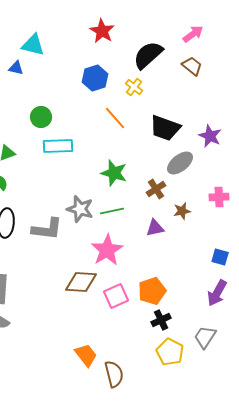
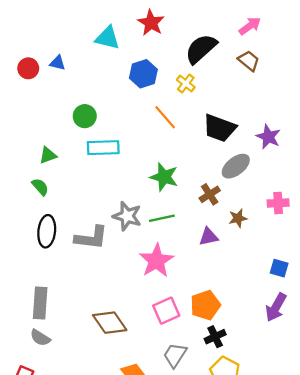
cyan triangle: (33, 45) -> (108, 38), moved
brown diamond: (81, 282) -> (110, 323), moved, turned 52
gray trapezoid: (205, 337) -> (175, 355), moved

